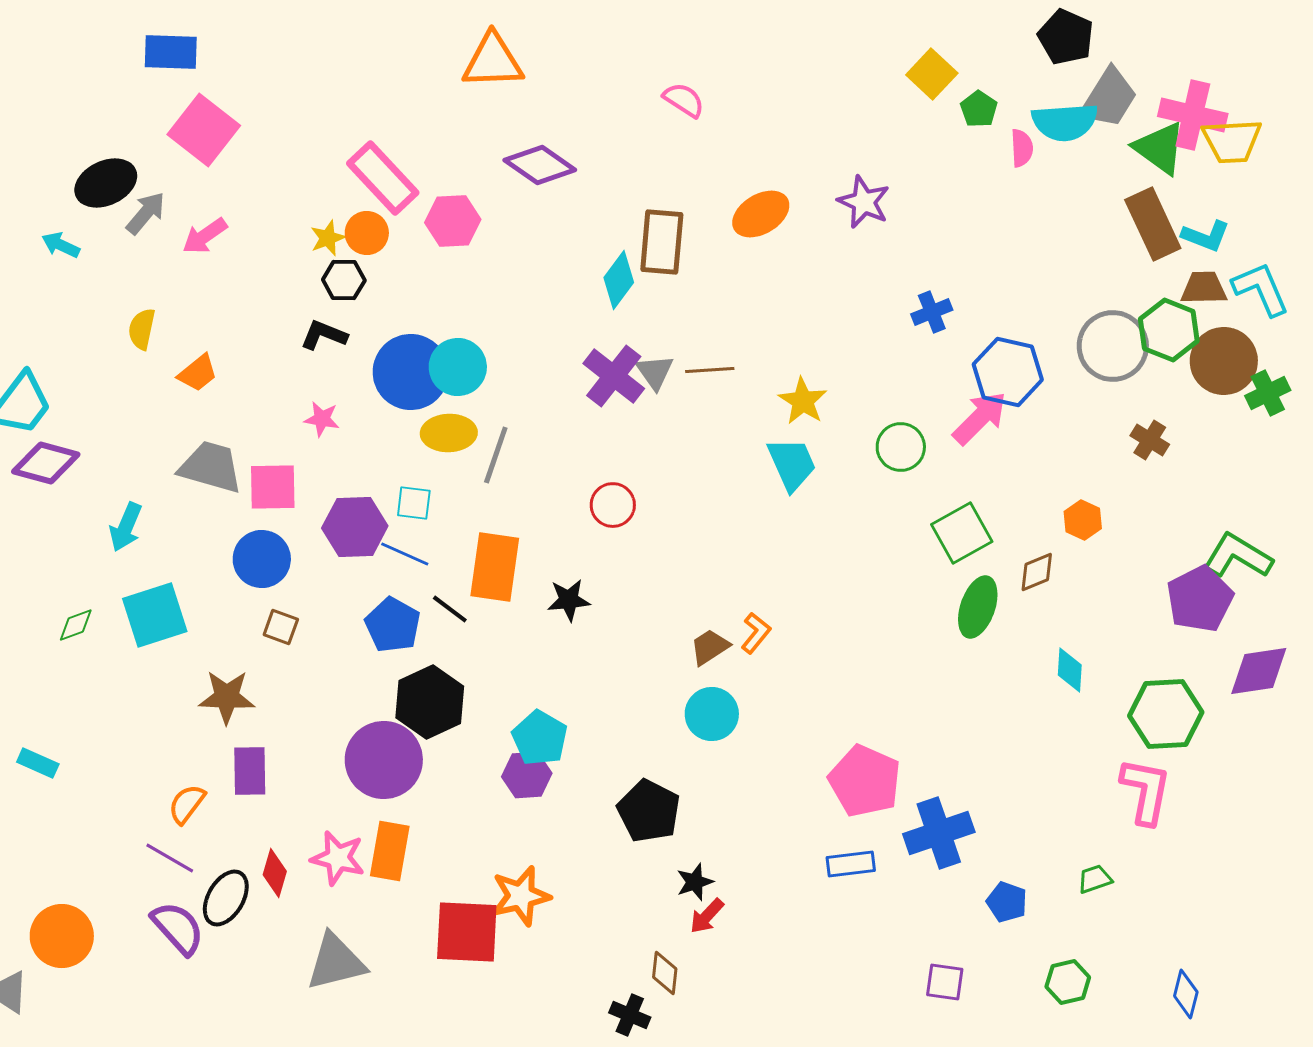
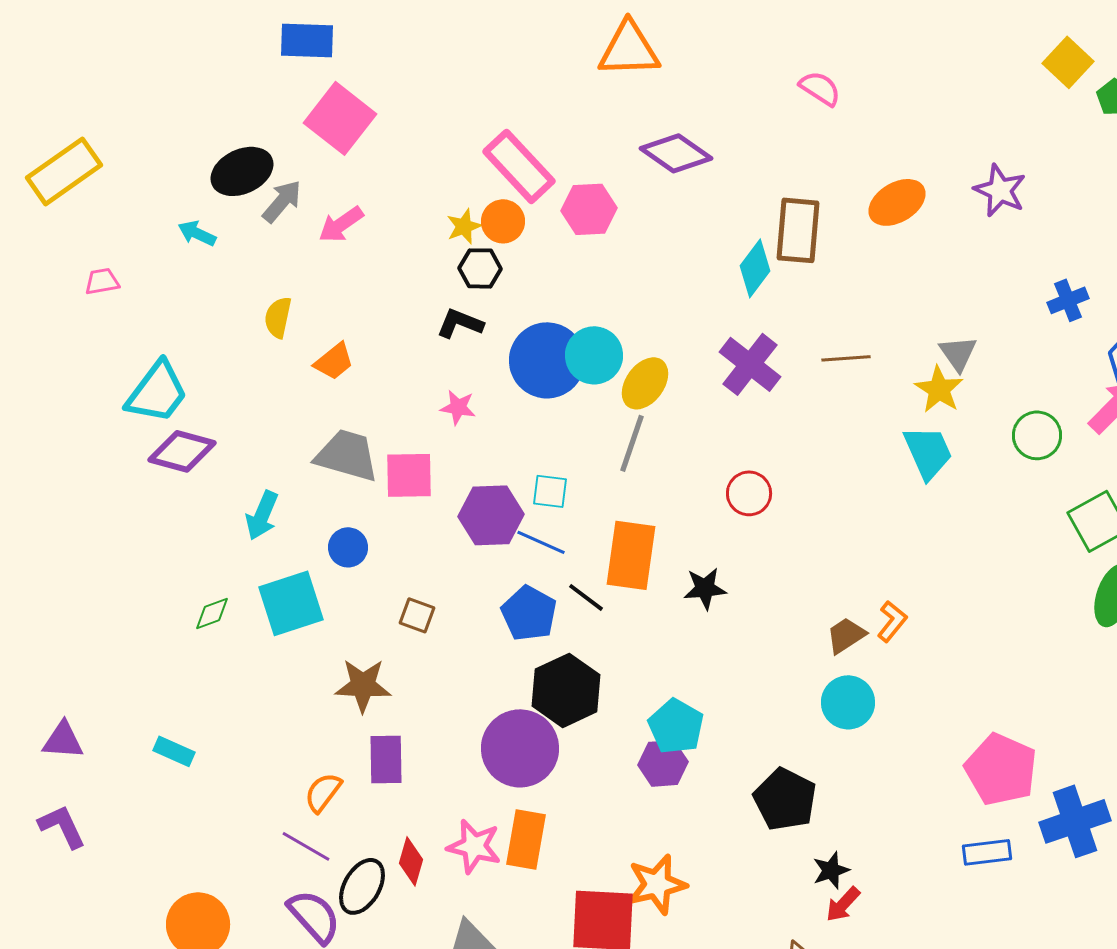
gray triangle: (655, 372) -> (958, 353), moved
yellow ellipse: (449, 433) -> (645, 383), moved, turned -52
blue circle: (262, 559) -> (348, 547), moved, size x0.7

